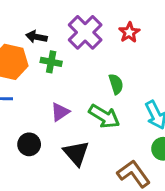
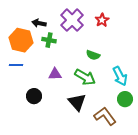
green semicircle: (116, 84) -> (93, 55), turned 128
purple triangle: (60, 112) -> (55, 74), turned 32
black triangle: (76, 153) -> (77, 102), moved

